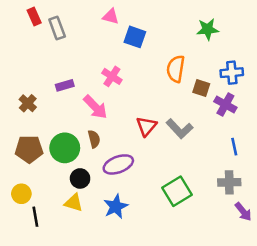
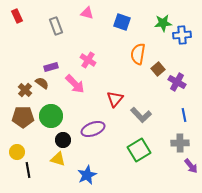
red rectangle: (34, 17) -> (17, 16), moved
gray rectangle: (57, 28) -> (56, 26), moved
blue square: (135, 37) -> (122, 22), moved
blue cross: (232, 73) -> (182, 35), moved
brown square: (201, 88) -> (158, 69), turned 32
brown cross: (28, 103) -> (25, 90), moved
gray L-shape: (180, 129) -> (141, 115), moved
brown semicircle: (94, 139) -> (42, 83), moved, turned -40
blue star: (116, 207) -> (87, 175), moved

